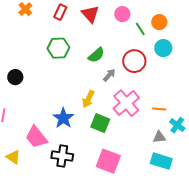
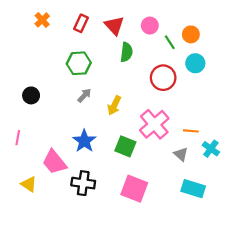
green semicircle: (96, 55) -> (127, 52), moved, turned -42
gray arrow: (109, 75) -> (84, 95), moved
yellow arrow: (88, 99) -> (114, 105), moved
gray triangle: (159, 137) -> (181, 154), moved, turned 48

